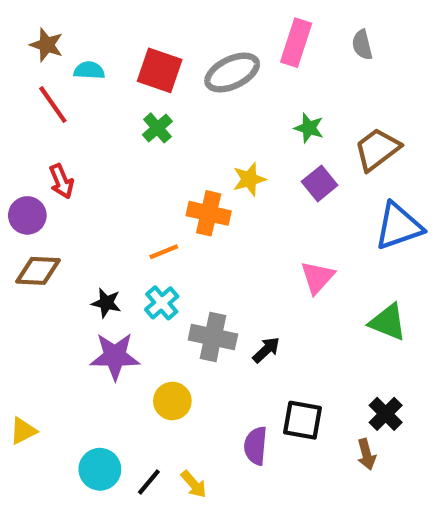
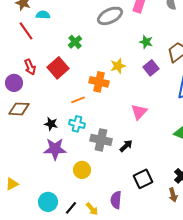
red square: (160, 70) -> (58, 68), moved, turned 30
pink triangle: (317, 277) -> (139, 112), moved
cyan cross: (162, 303) -> (77, 124), turned -35
black square: (302, 420) -> (143, 179), turned -36
purple semicircle: (256, 446) -> (116, 200), moved

